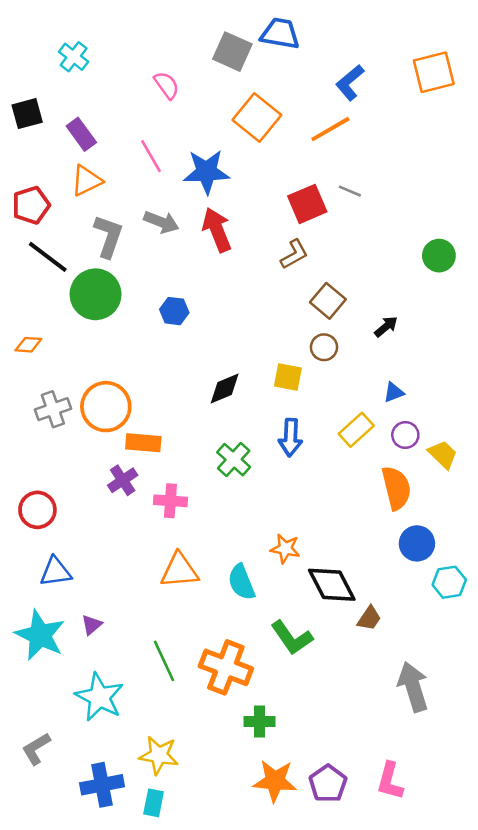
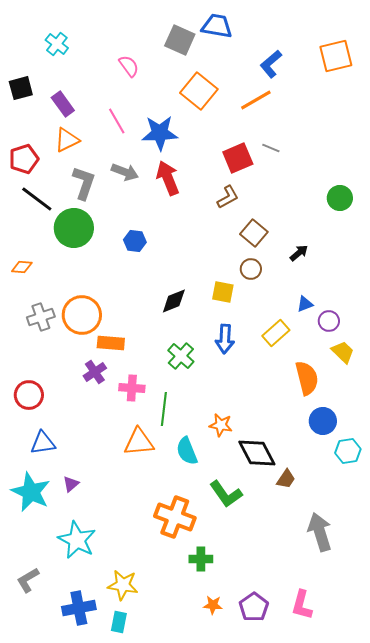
purple circle: (405, 435) -> (329, 321), moved
green line: (164, 661) -> (164, 409), moved, turned 32
orange star: (275, 781) -> (213, 605), size x0.6

